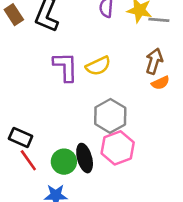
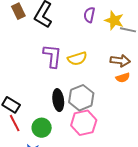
brown arrow: (154, 61) -> (120, 61), turned 72
black ellipse: (85, 158) -> (58, 100), moved

